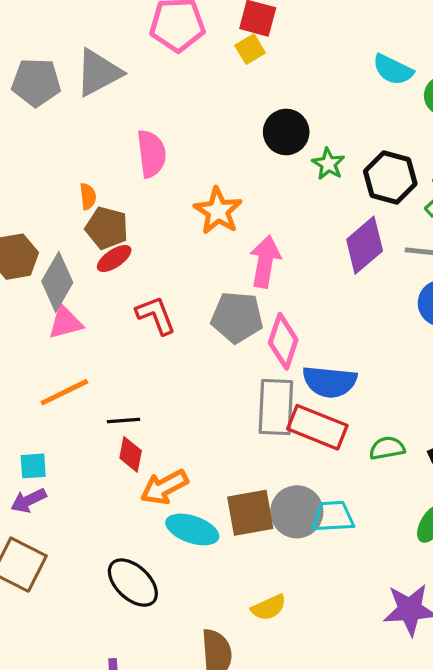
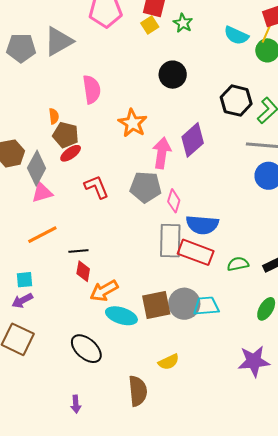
green star: (328, 164) -> (183, 23), moved
purple diamond: (365, 245) -> (193, 140), moved
pink diamond: (283, 341) -> (174, 201), size x0.7

